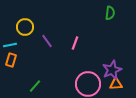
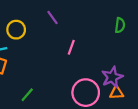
green semicircle: (110, 13) -> (120, 25), moved
purple line: (47, 41) -> (53, 18), moved

